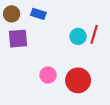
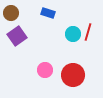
blue rectangle: (38, 14) -> (48, 13), moved
purple square: (18, 39) -> (17, 36), turned -30

